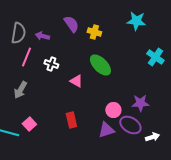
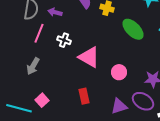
green ellipse: (100, 65) -> (133, 29), moved
pink triangle: (76, 81) -> (89, 57), size x1.6
pink circle: (113, 110) -> (119, 72), moved

